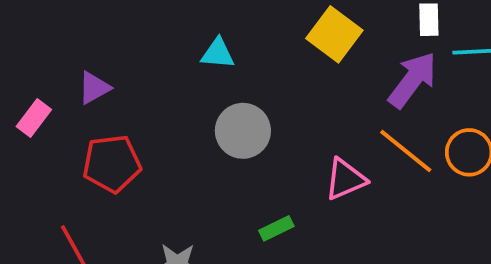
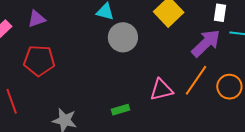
gray circle: (243, 131) -> (123, 37), moved
orange line: (406, 151) -> (196, 80), turned 76

